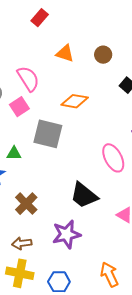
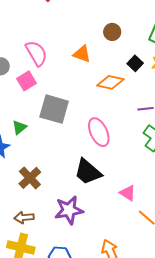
orange triangle: (65, 53) -> (82, 54), moved
orange diamond: (75, 101) -> (110, 82), moved
green triangle: (14, 153) -> (19, 127), turned -42
pink ellipse: (113, 158) -> (99, 132), moved

